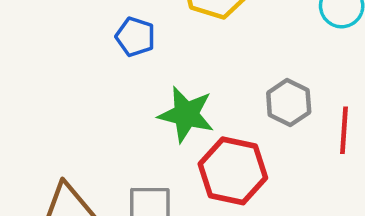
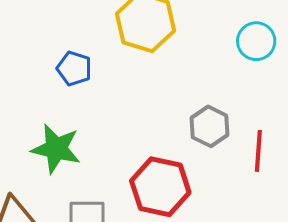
green star: (186, 114) -> (56, 149), moved

